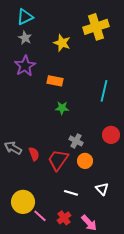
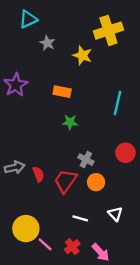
gray star: (25, 38) -> (47, 43), moved
yellow star: (62, 43) -> (82, 55), moved
purple star: (25, 66) -> (16, 85), moved
gray arrow: (13, 148) -> (15, 167), turned 138

